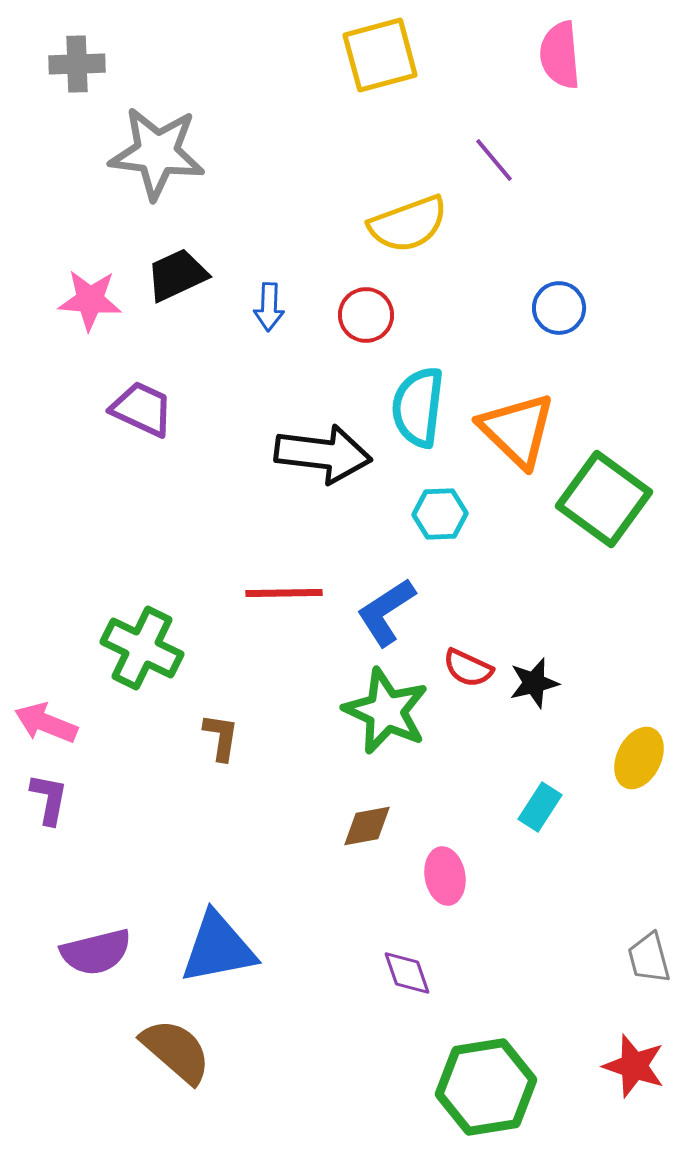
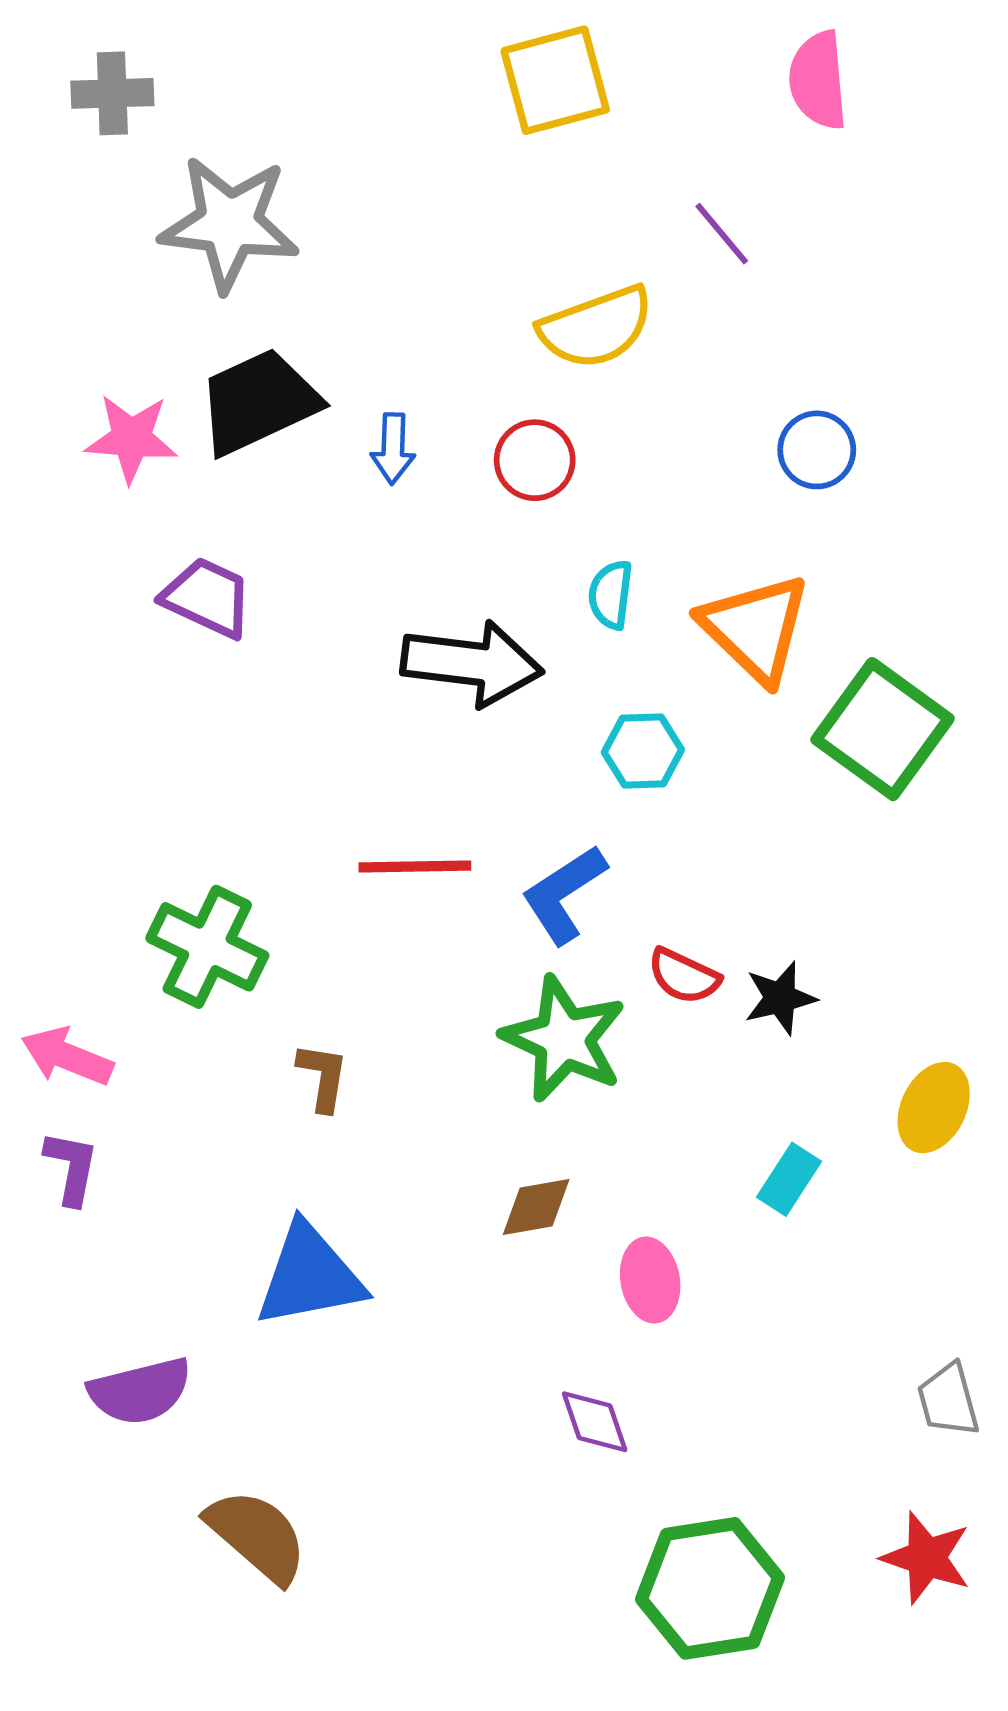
black trapezoid: (177, 275) -> (258, 402), size x1.4
cyan semicircle: (418, 407) -> (611, 595), size x0.6
blue triangle: (218, 948) -> (310, 1276), moved

